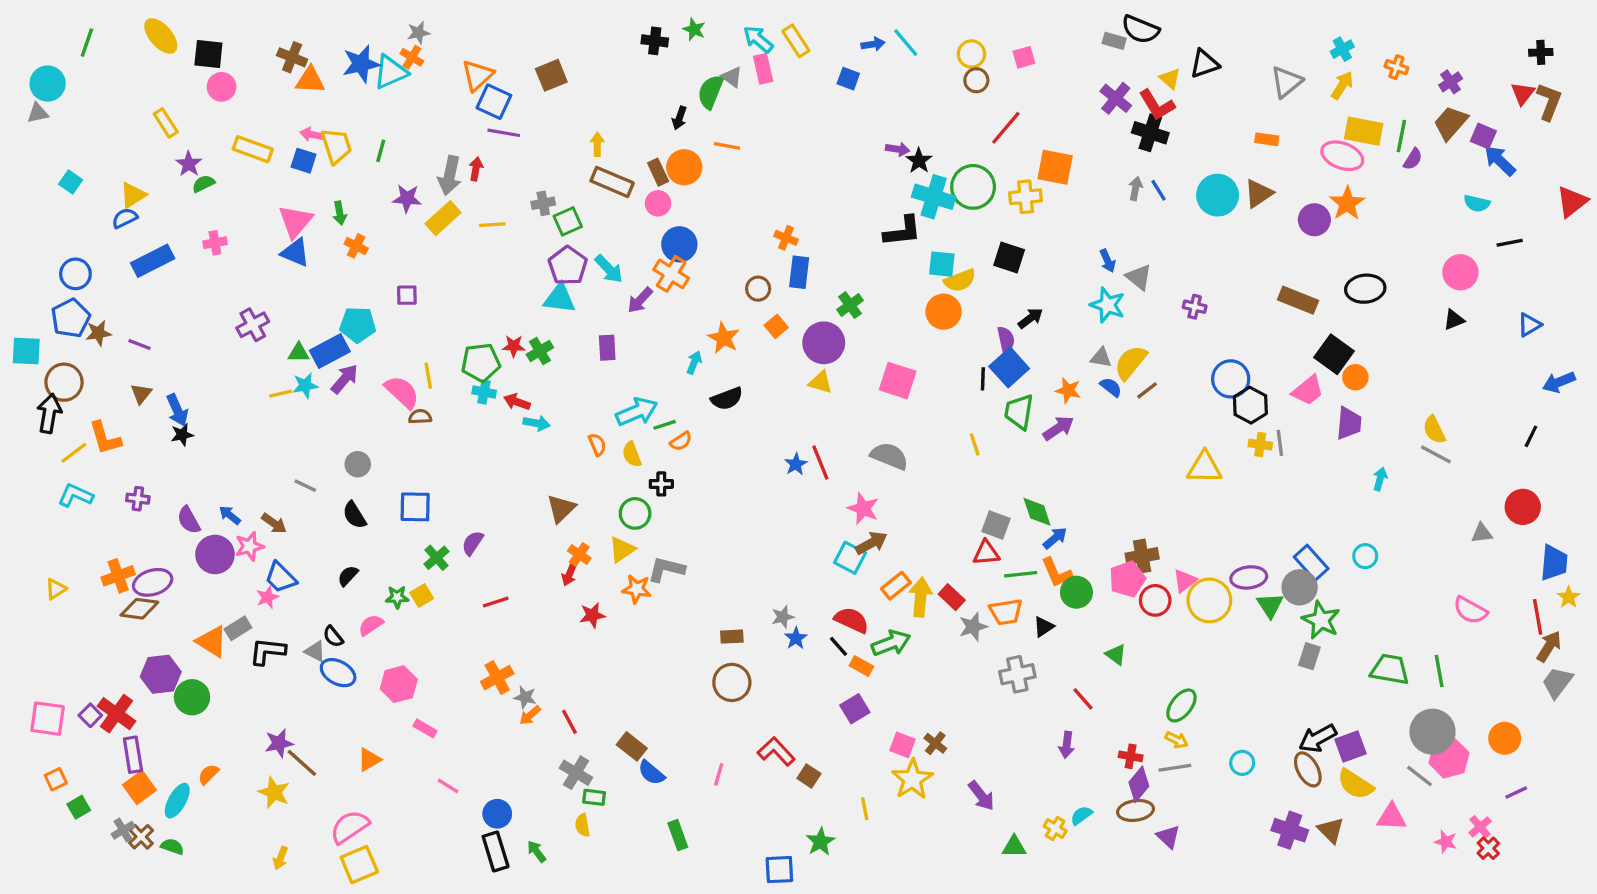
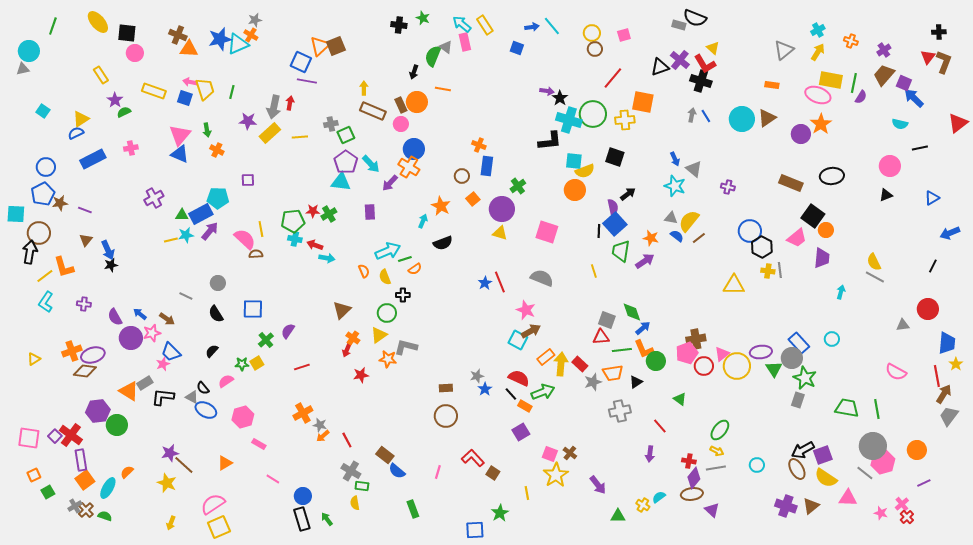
black triangle: (1204, 64) -> (660, 67), moved
orange triangle: (478, 75) -> (320, 46), moved
cyan L-shape: (75, 495) -> (46, 302), turned -80
brown triangle: (1331, 830) -> (811, 506), turned 36

